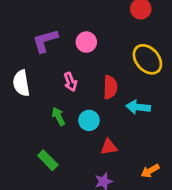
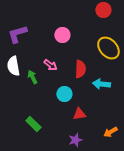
purple L-shape: (45, 41) -> (17, 34), moved
pink arrow: (70, 82) -> (50, 65), turned -32
green arrow: (58, 116) -> (32, 77), moved

